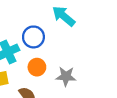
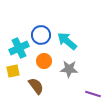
cyan arrow: (64, 16) -> (67, 41), moved

